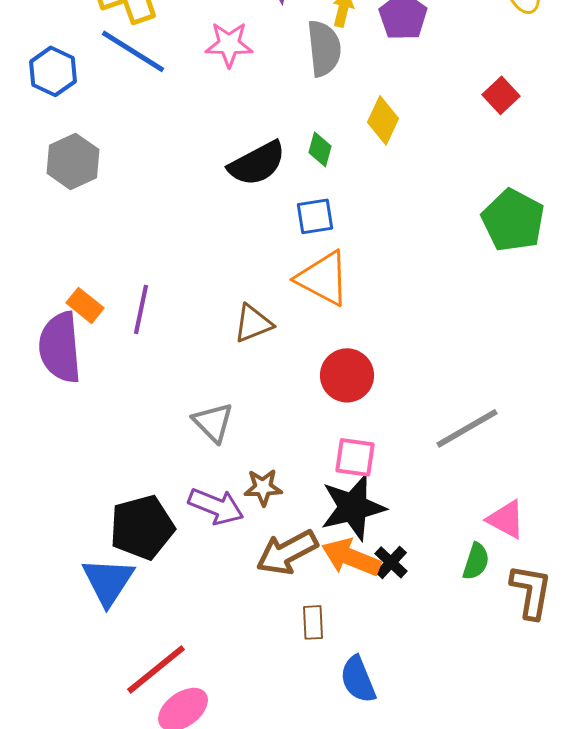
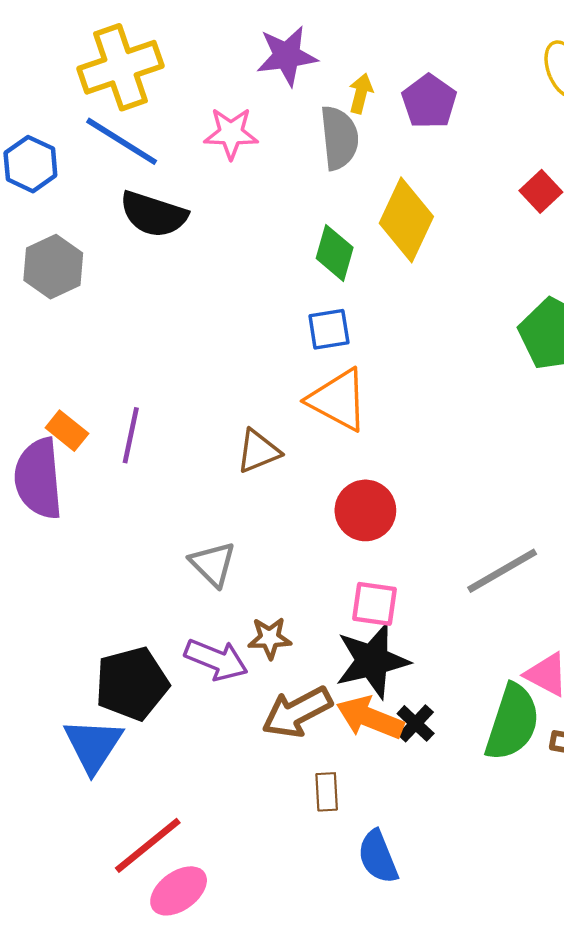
yellow diamond: (383, 120) -> (406, 220), size x1.5
green diamond: (320, 149) -> (335, 253), size x1.4
black semicircle: (257, 163) -> (153, 214), moved, turned 46
green semicircle: (476, 561) -> (512, 722), size x1.8

